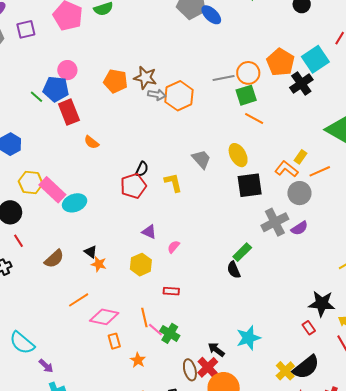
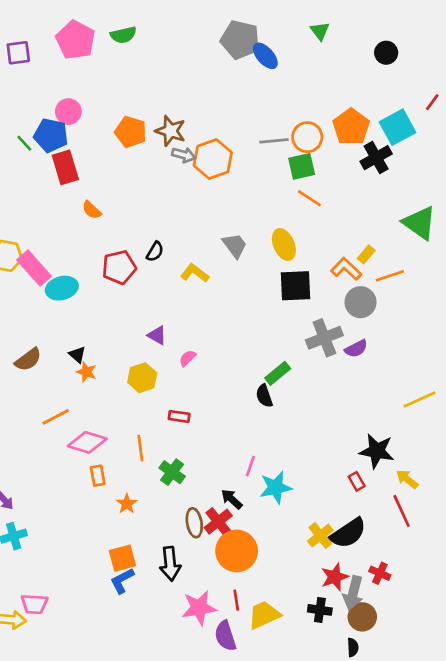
yellow L-shape: (173, 183) -> (195, 273), turned -45
red pentagon: (133, 186) -> (119, 267), moved
pink line: (155, 330) -> (250, 466), moved, turned 63

